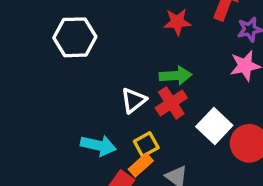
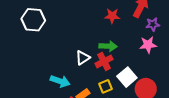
white hexagon: (75, 37) -> (33, 20), moved
yellow square: (146, 144) -> (105, 86), moved

